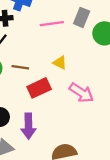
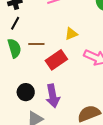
yellow triangle: (60, 63) -> (71, 34), turned -40

